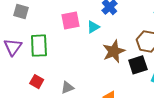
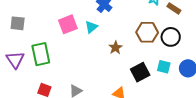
brown star: (114, 51) -> (115, 48), size x0.6
black square: (138, 65) -> (140, 72), moved

